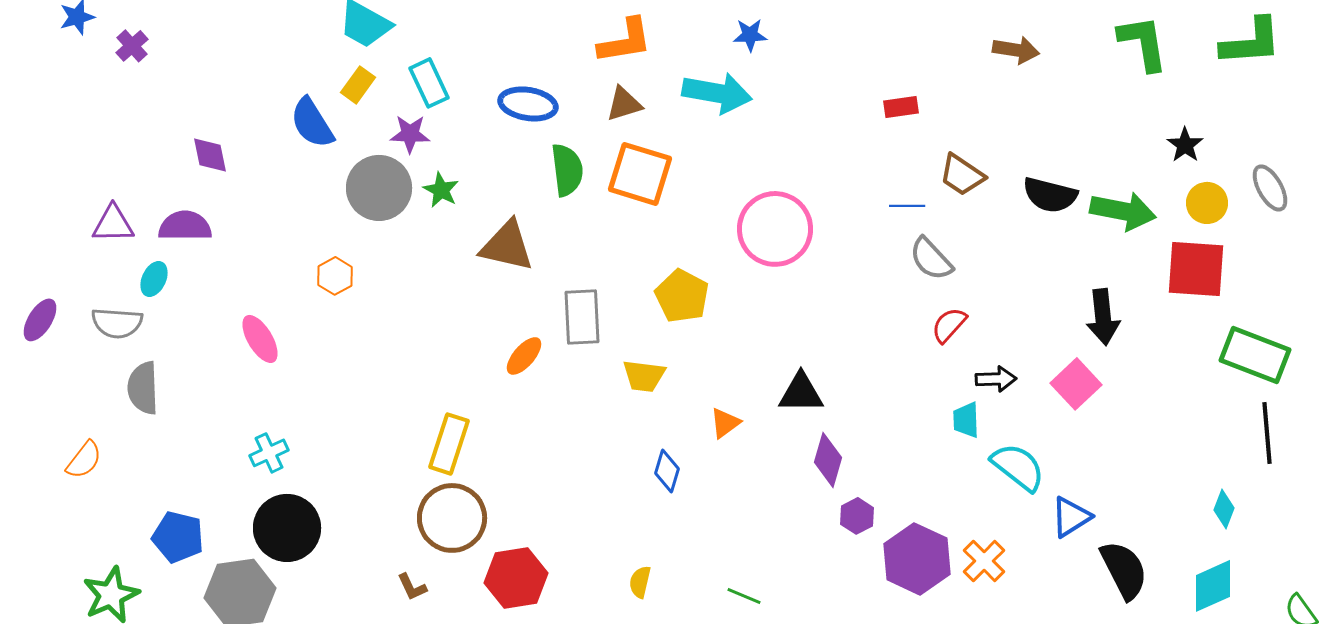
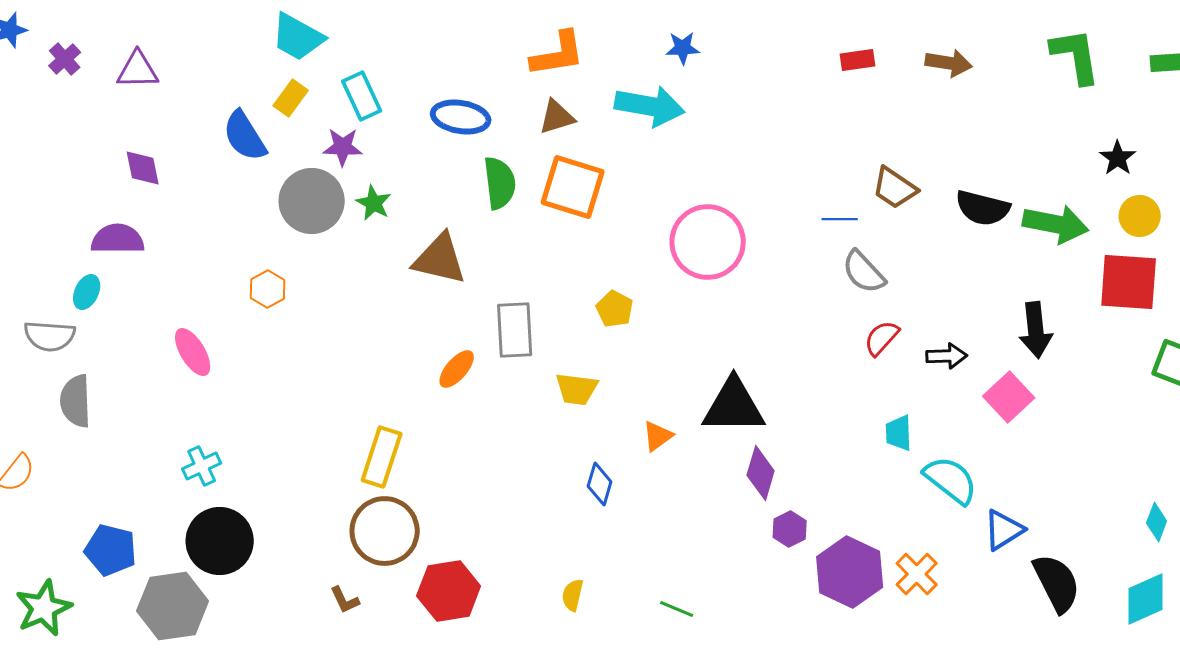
red rectangle: (901, 107) -> (858, 60), moved
purple triangle: (113, 224) -> (138, 70), moved
yellow pentagon: (682, 296) -> (615, 309), size x0.7
black arrow: (996, 379) -> (947, 356), moved
black triangle: (801, 393) -> (734, 406), size x1.4

